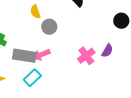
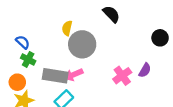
yellow semicircle: (35, 12) -> (67, 28), turned 32
gray circle: (49, 27) -> (82, 44), size x1.6

